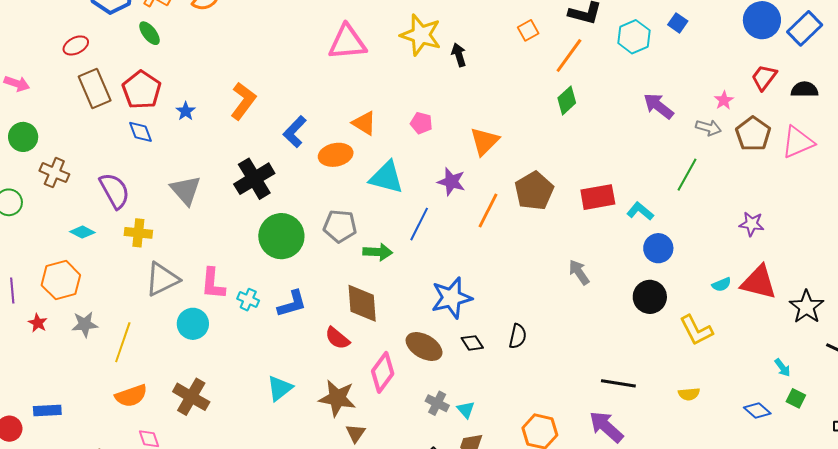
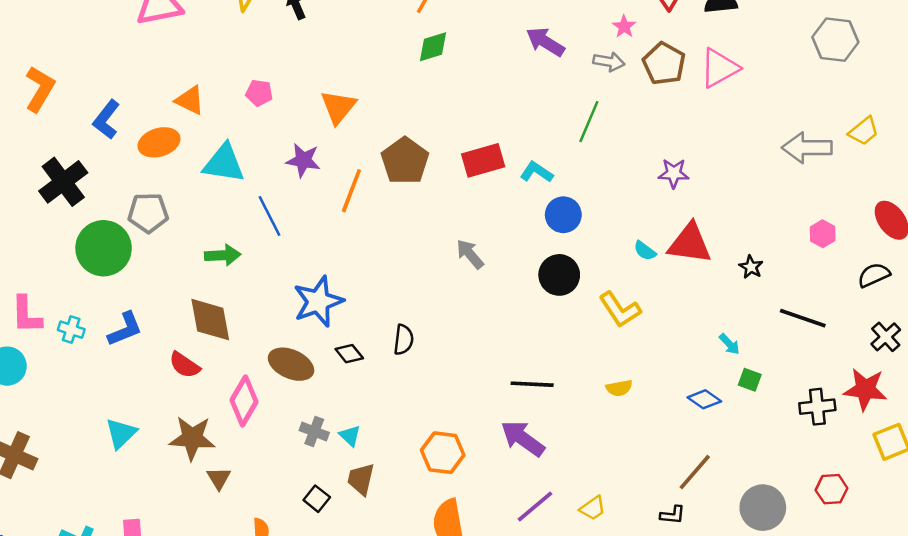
green diamond: (567, 100) -> (433, 47), turned 32
blue line: (419, 224) -> (270, 216), turned -48
gray pentagon: (340, 226) -> (148, 213), moved
cyan semicircle: (722, 284) -> (645, 251), turned 66
black star: (807, 307) -> (751, 267), size x0.6

